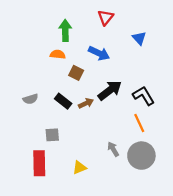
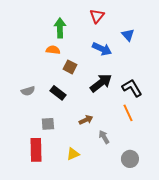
blue arrow: (99, 53) -> (102, 49), moved
brown arrow: (86, 103) -> (86, 120), moved
gray circle: (141, 156) -> (130, 159), moved, size x0.7

